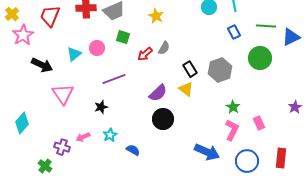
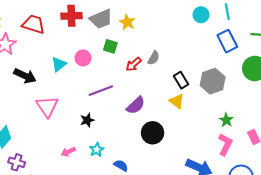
red trapezoid: (50, 16) -> (33, 24), turned 85
yellow star: (156, 16) -> (127, 22), moved
blue rectangle: (234, 32) -> (227, 41), size x1.5
purple semicircle: (158, 93) -> (136, 105), moved
purple cross: (62, 147) -> (17, 162), moved

